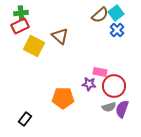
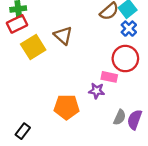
yellow square: (34, 46) -> (33, 47), turned 30
red circle: (114, 86) -> (125, 59), moved
gray semicircle: (109, 107) -> (120, 117), turned -48

